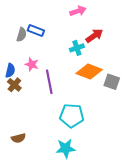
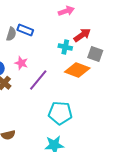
cyan cross: (77, 48) -> (65, 47), turned 32
purple line: (49, 82) -> (38, 80), turned 50
gray square: (112, 82) -> (95, 54), moved

